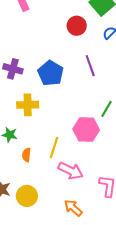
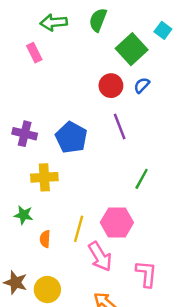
red circle: (77, 26) -> (111, 86), moved
pink hexagon: (86, 130) -> (117, 222), moved
pink arrow: (71, 171) -> (100, 257), turned 35

